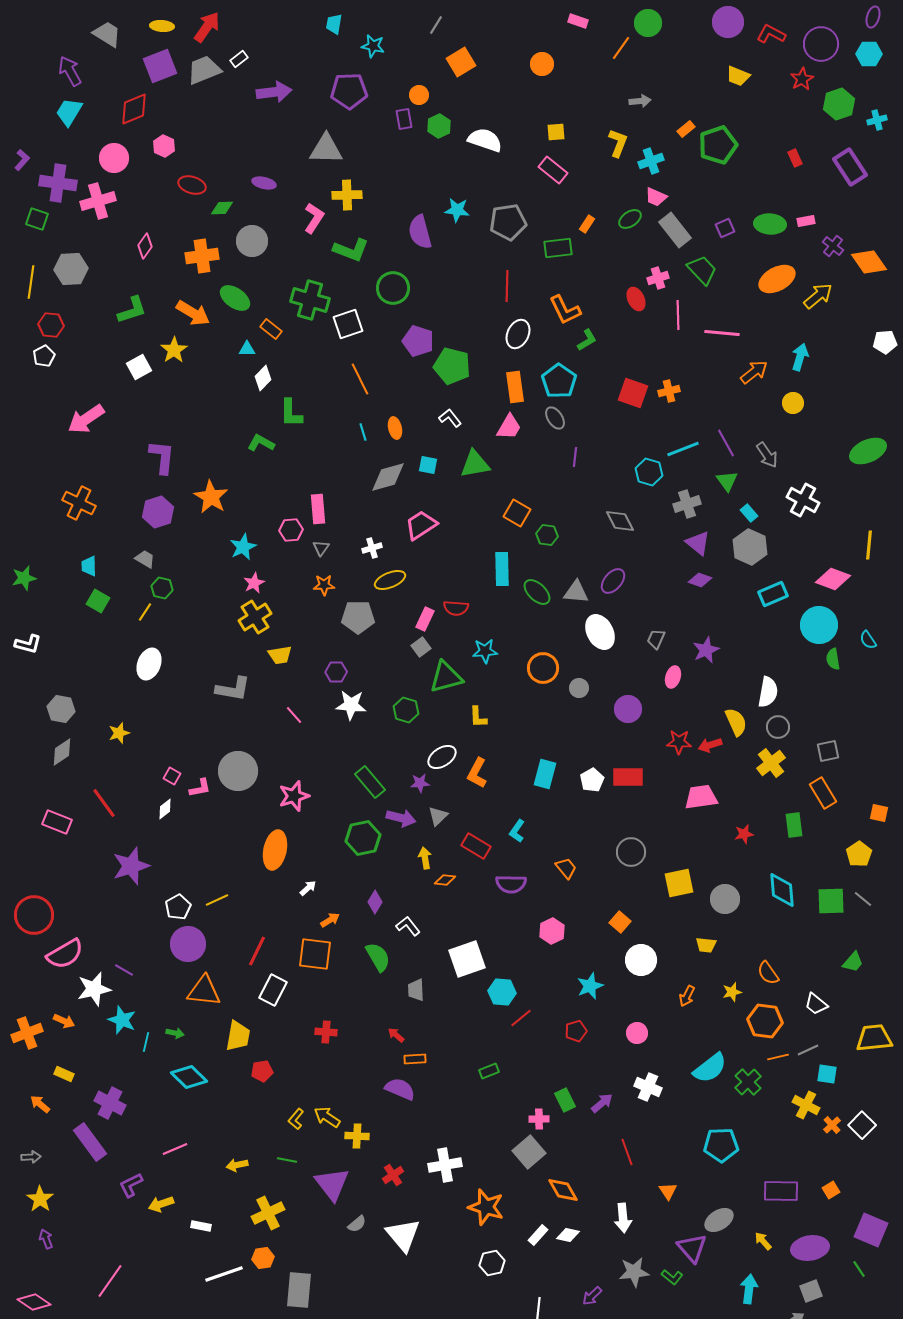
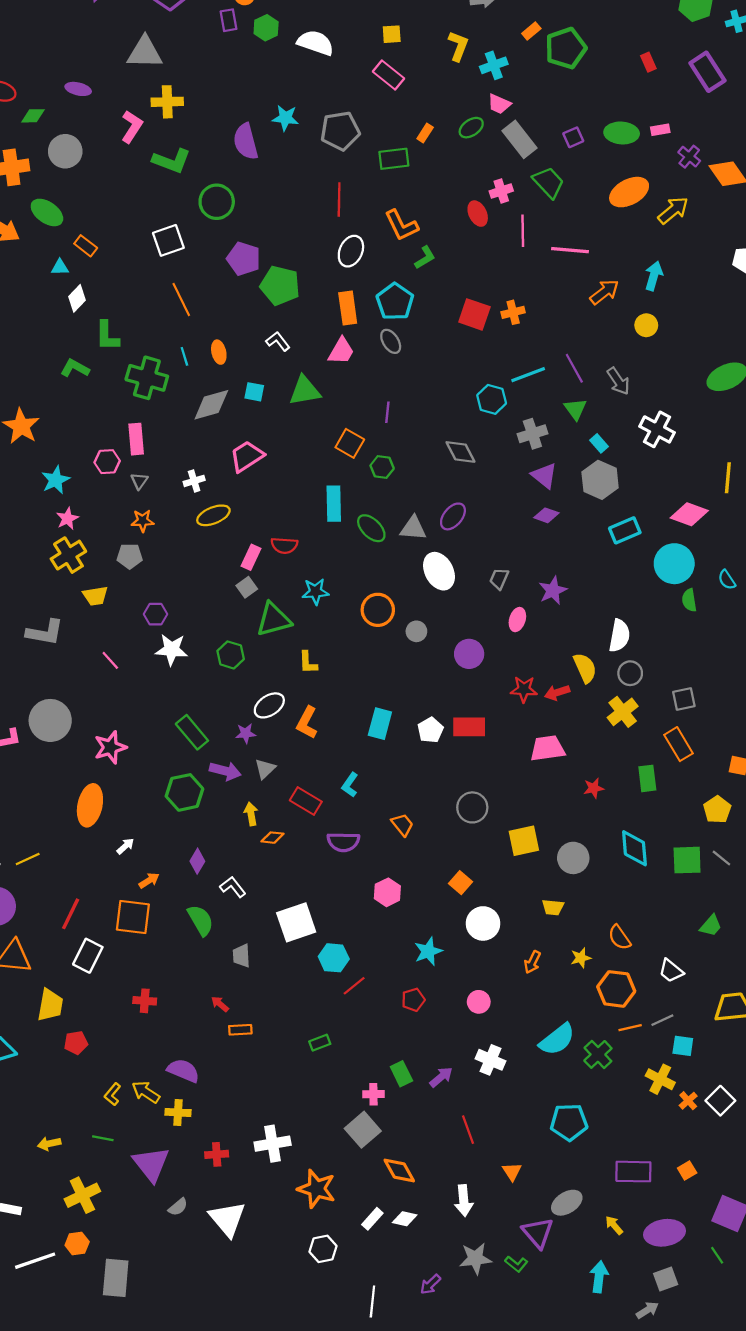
green cross: (310, 300) -> (147, 378), moved
purple line: (575, 457) -> (387, 412), moved
gray pentagon: (358, 617) -> (130, 556), moved, size x0.7
purple semicircle: (400, 1089) -> (183, 1071), moved
red cross: (393, 1175) -> (217, 1154), turned 30

